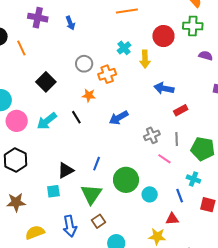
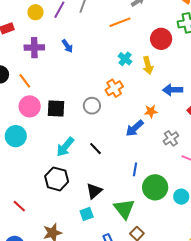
gray circle: (84, 64) -> (92, 106), moved
black square: (46, 82) -> (56, 109), turned -30
orange star: (89, 95) -> (151, 111), moved
black line: (76, 117) -> (96, 149), moved
pink circle: (17, 121) -> (30, 106), moved
black hexagon: (15, 160) -> (57, 179), moved
blue line: (97, 164) -> (135, 169), moved

